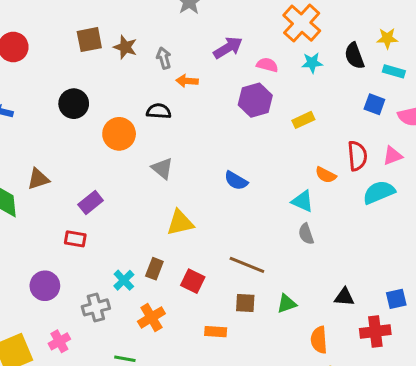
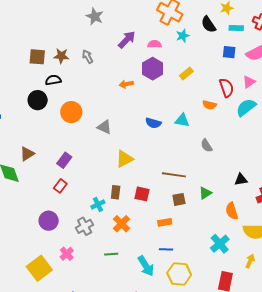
brown square: (89, 40) -> (37, 57), turned 30
orange arrow: (187, 81) -> (126, 84), moved
black semicircle: (159, 111) -> (53, 80), moved
cyan triangle: (303, 201) -> (182, 120), moved
red rectangle: (75, 239) -> (60, 186), turned -48
cyan cross: (124, 280) -> (98, 204), turned 32

